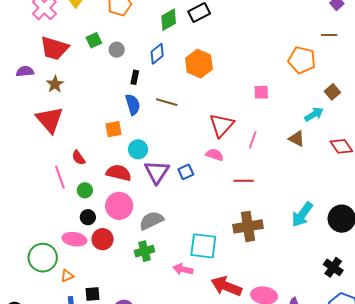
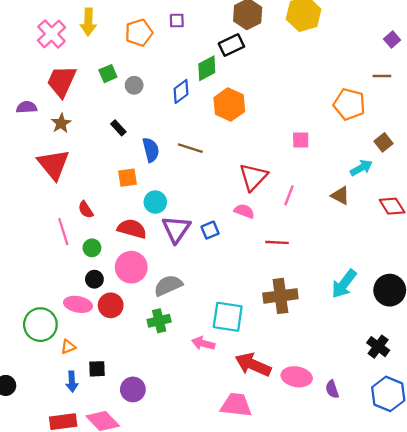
green diamond: (169, 20) -> (207, 68), moved
red trapezoid: (54, 48) -> (62, 81), turned 96
black rectangle: (135, 77) -> (118, 128), moved, turned -56

